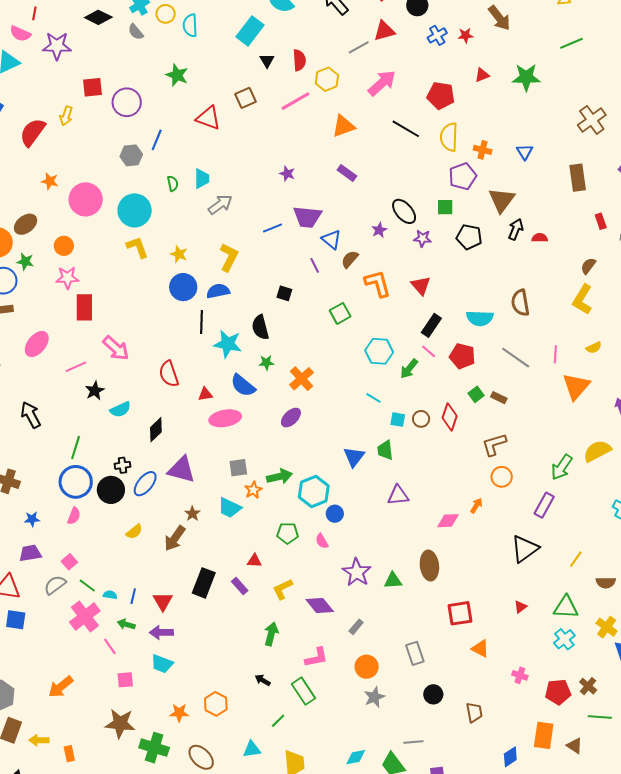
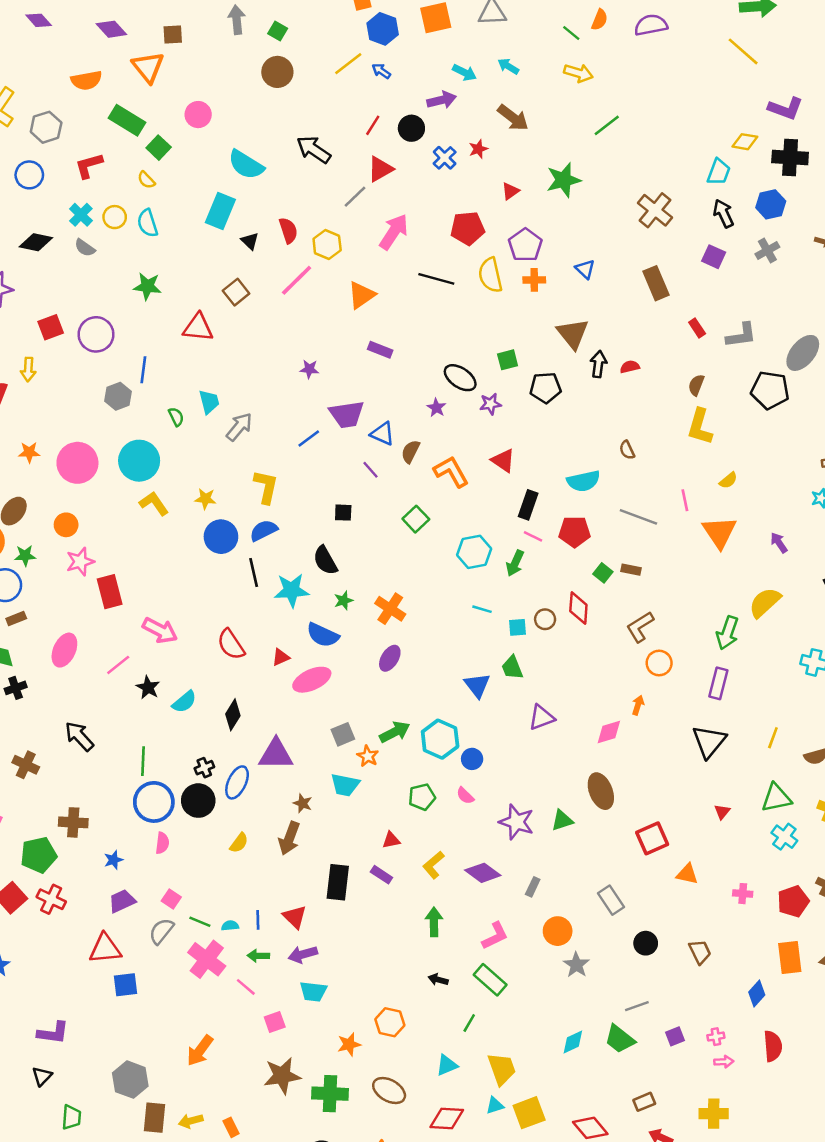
purple pentagon: (463, 176) -> (525, 245), moved
brown semicircle: (520, 303) -> (627, 450), size x0.6

